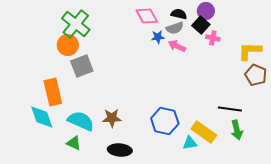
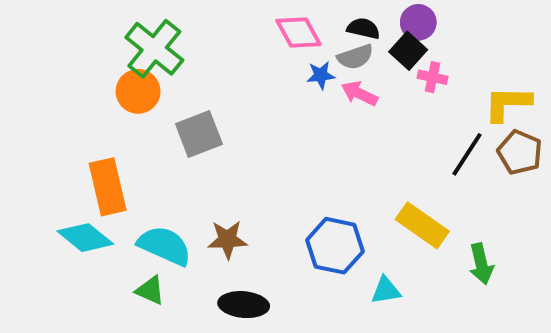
gray square: (82, 66) -> (199, 134), moved
black line: (230, 109) -> (467, 154), moved, turned -65
cyan diamond: (42, 117) -> (85, 238), turned -32
yellow rectangle: (204, 132) -> (422, 225), moved

